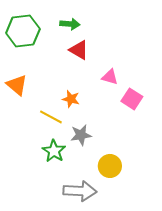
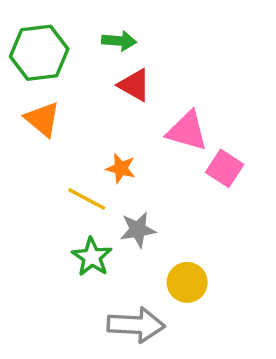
pink triangle: (110, 77) -> (187, 131), size x1.5
orange triangle: (17, 85) -> (43, 119), moved

